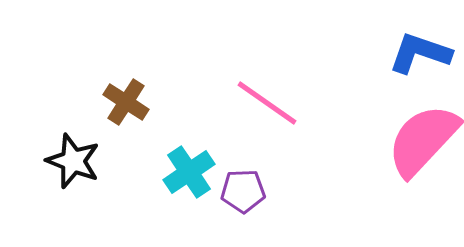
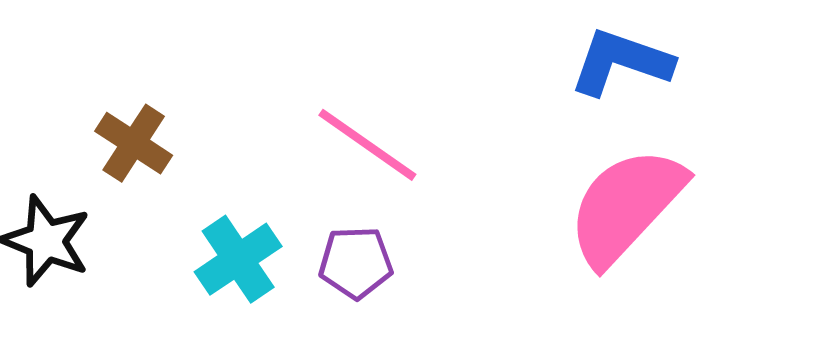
purple pentagon: (243, 191) -> (356, 263), moved

